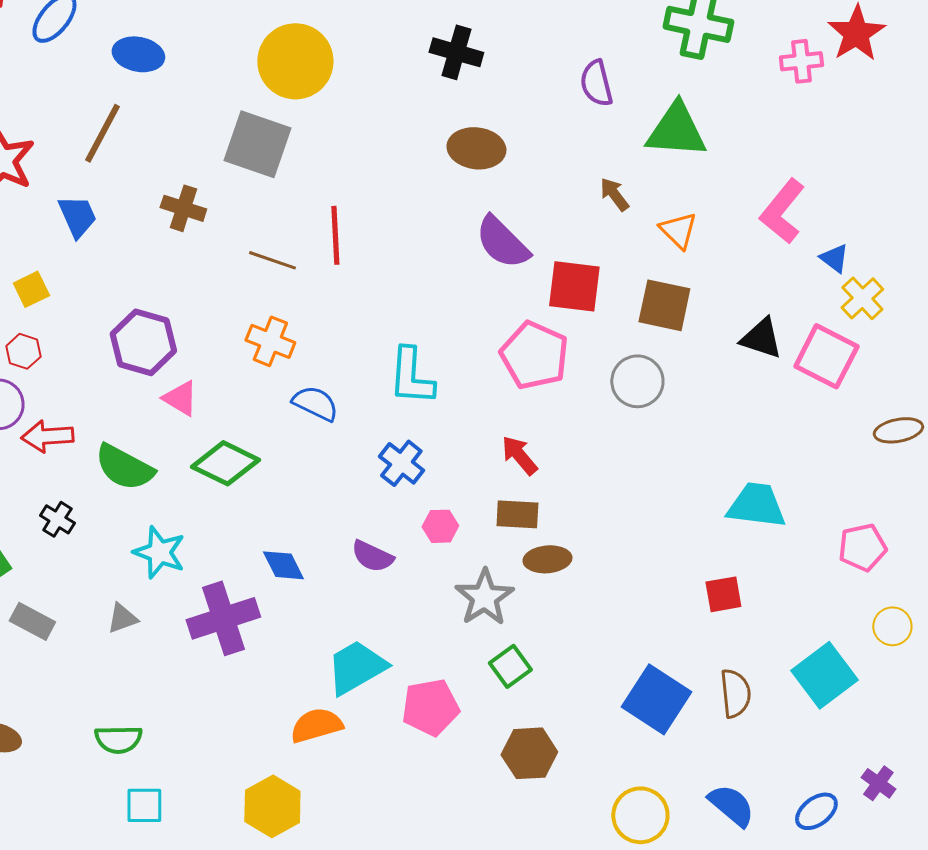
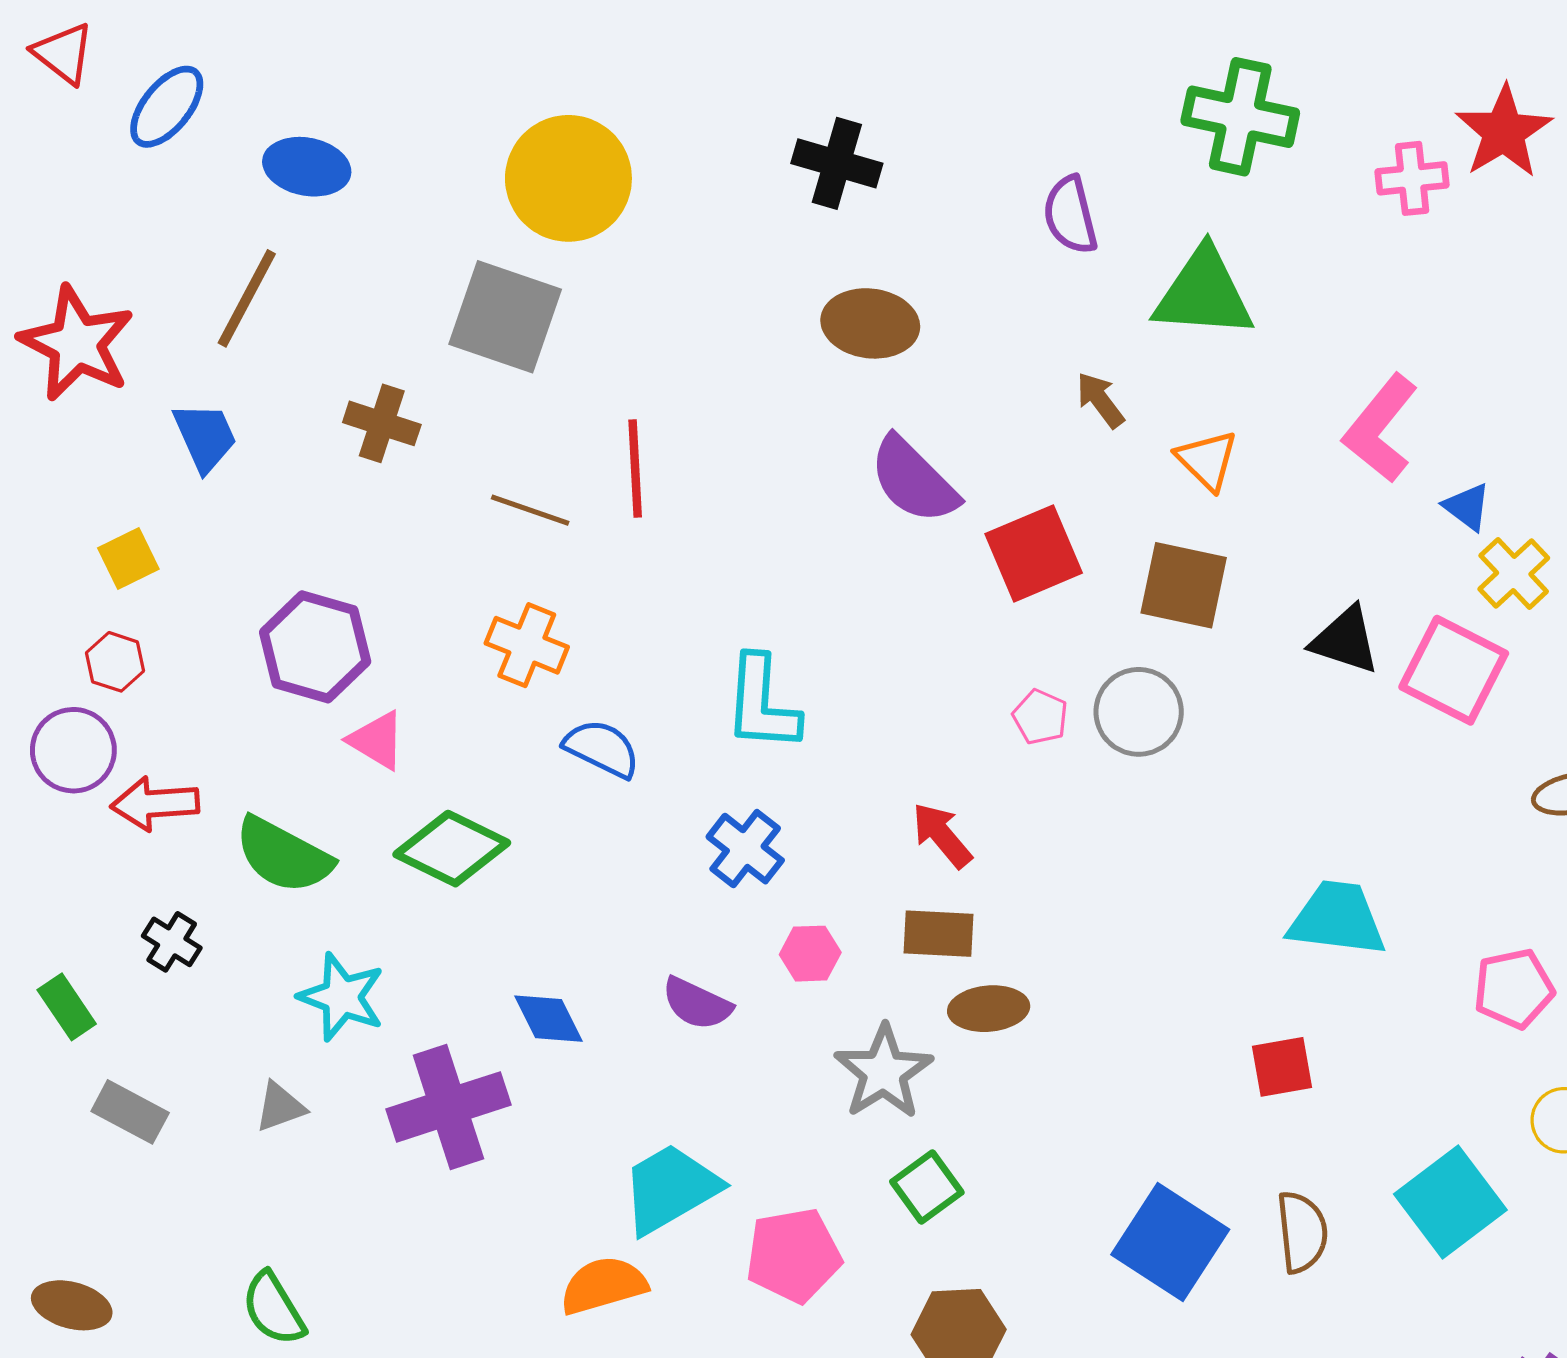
red square: (574, 286) -> (1034, 553), turned -30
pink pentagon: (534, 355) -> (1040, 717), moved, size x0.5
green semicircle: (118, 739) -> (273, 1309), turned 60

